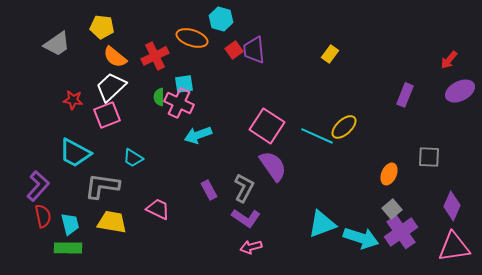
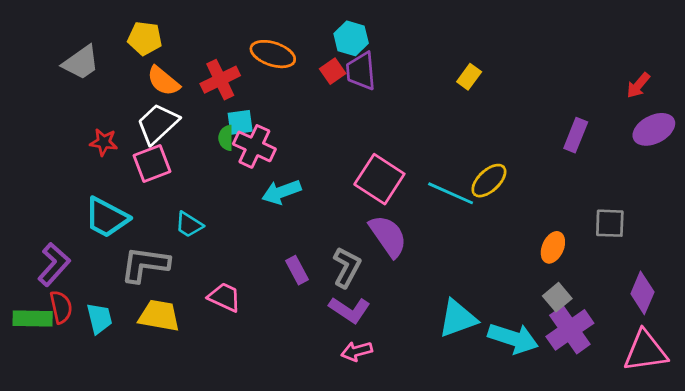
cyan hexagon: (221, 19) -> (351, 38), moved
cyan square: (184, 84) -> (240, 122), moved
green rectangle: (68, 248) -> (33, 318), moved

